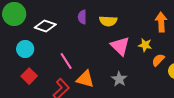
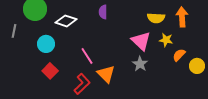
yellow semicircle: (108, 21) -> (156, 18), moved
orange triangle: (85, 79) -> (106, 74), turned 30
gray star: (119, 79) -> (140, 64), moved

